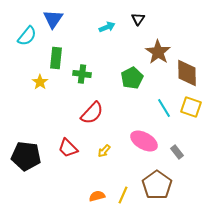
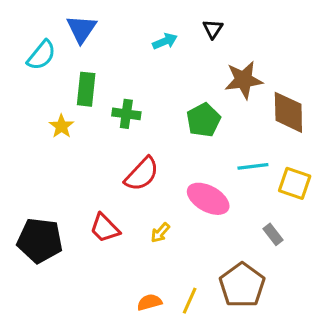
brown star: (158, 52) -> (244, 80), turned 30
yellow square: (191, 107) -> (295, 183), moved
cyan line: (164, 108) -> (253, 166), turned -66
pink ellipse: (144, 141) -> (208, 199), moved

